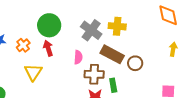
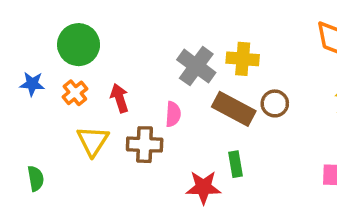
green circle: (49, 25) -> (79, 45), moved
brown circle: (135, 63) -> (275, 103), moved
brown cross: (94, 74) -> (145, 145), moved

